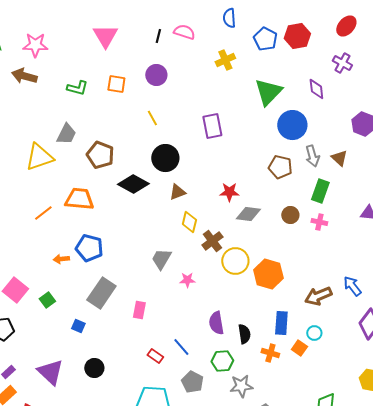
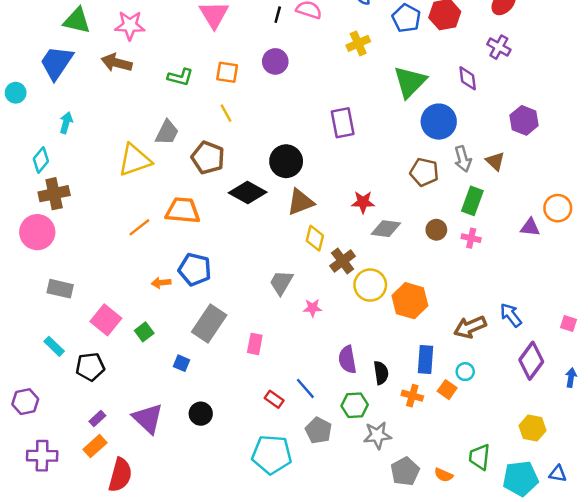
yellow line: (152, 118) -> (226, 113), moved
brown triangle: (177, 192) -> (301, 202), size x1.4

